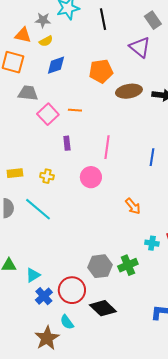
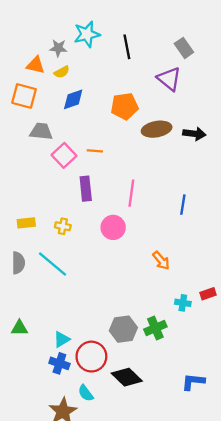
purple rectangle: (67, 143) -> (86, 189), size x1.5
cyan triangle: (33, 275) -> (62, 339), moved
blue cross: (44, 296) -> (59, 363), turned -30

